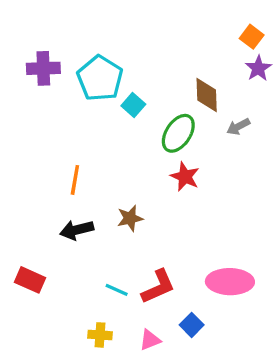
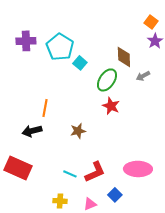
black arrow: (77, 230) -> (32, 131), moved
red rectangle: (30, 280) -> (18, 168), size x1.5

